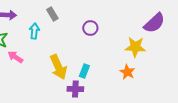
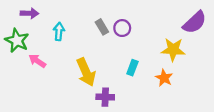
gray rectangle: (52, 14) -> (102, 27), moved
cyan rectangle: (84, 71) -> (132, 68), moved

